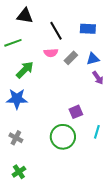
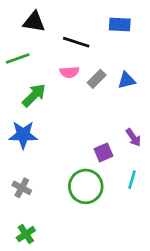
blue rectangle: (88, 29) -> (120, 24), moved
black line: (56, 31) -> (76, 42), turned -42
purple arrow: (98, 78) -> (133, 137), moved

